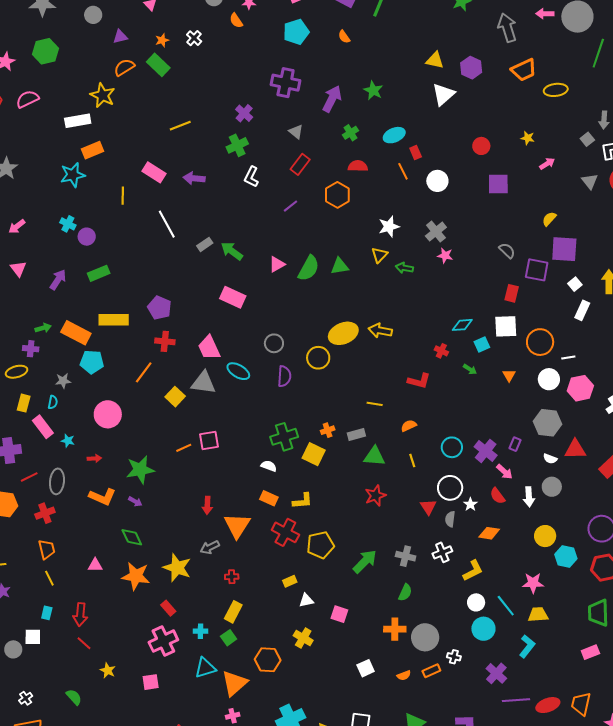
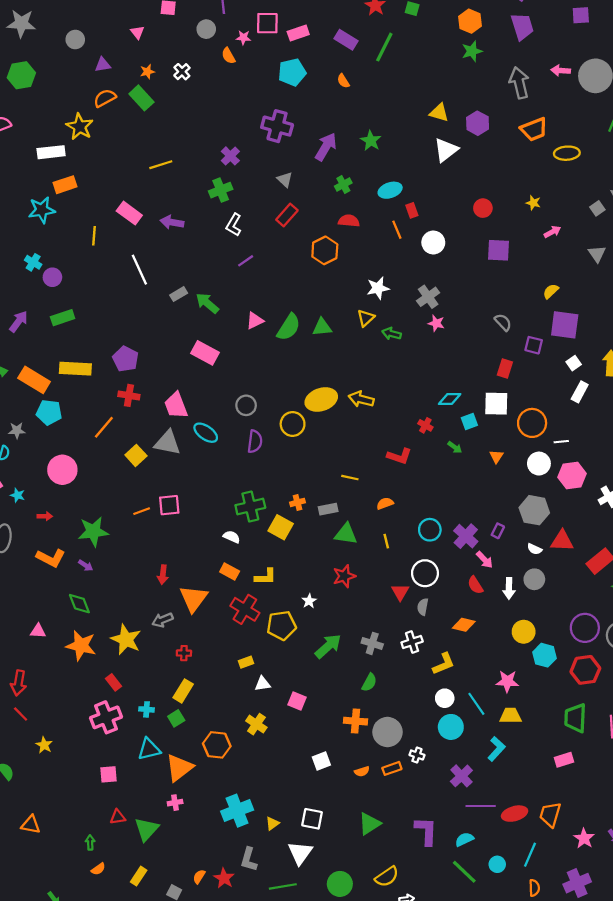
purple line: (290, 206) -> (246, 261), moved
purple square: (537, 270) -> (534, 345), size x0.7
white star: (470, 504) -> (309, 601), moved
pink square: (151, 682) -> (109, 774), moved

